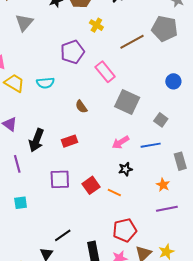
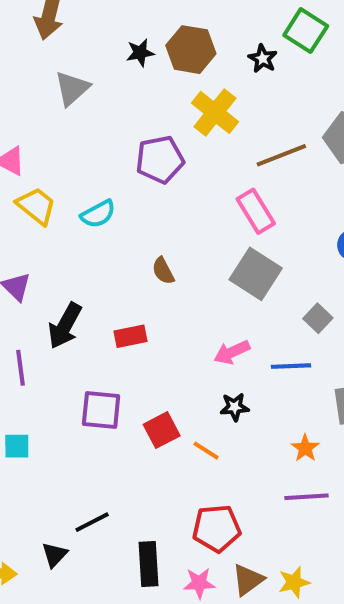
yellow cross: (96, 25) -> (215, 112), size x1.6
pink rectangle: (105, 72) -> (256, 211), moved
cyan semicircle: (45, 83) -> (98, 214), turned -30

